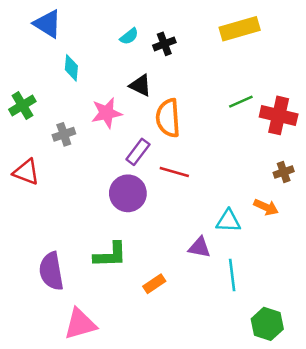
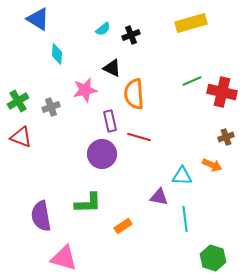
green cross: (22, 105) -> (18, 101), moved
purple rectangle: (138, 152) -> (110, 121), turned -50
pink triangle: (80, 324) -> (64, 258), turned 32

